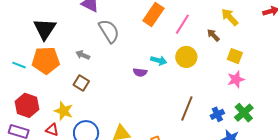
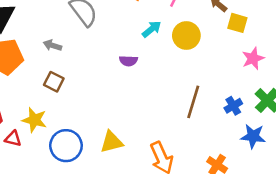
yellow square: (235, 56) -> (237, 23), moved
cyan arrow: (159, 61) -> (152, 29), moved, turned -49
red triangle: (52, 130) -> (13, 139), moved

